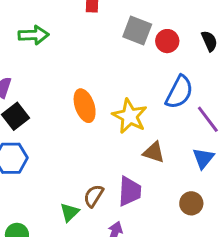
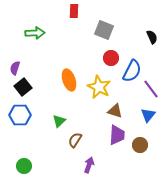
red circle: (167, 41) -> (111, 58), moved
purple trapezoid: (130, 191) -> (117, 135), moved
green triangle: (70, 212) -> (59, 121), moved

